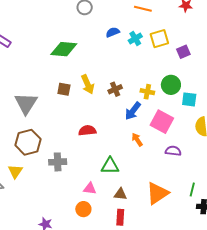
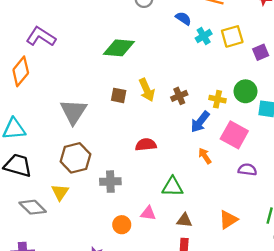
blue semicircle: (113, 32) -> (183, 18), moved, turned 56
orange triangle: (157, 193) -> (228, 220), size x0.7
orange circle: (83, 209) -> (122, 225), moved

